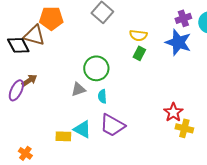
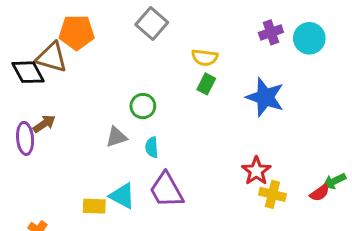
blue star: (178, 42) -> (265, 97), moved
green circle: (96, 68) -> (143, 106), size x0.7
purple ellipse: (16, 90) -> (25, 138), turned -30
purple trapezoid: (112, 125) -> (166, 190), turned 32

